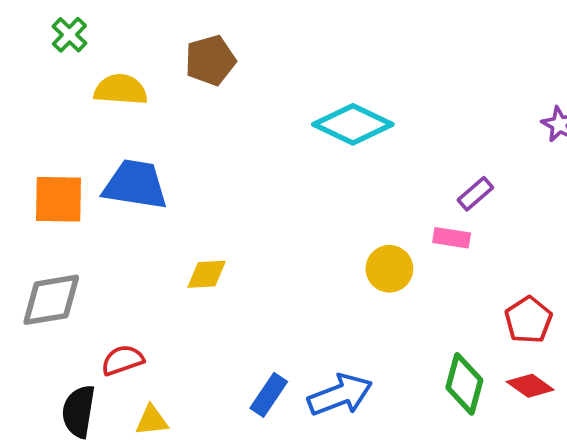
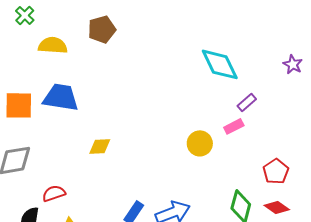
cyan diamond: (353, 124) -> (220, 64), moved, turned 39
pink rectangle: (452, 238) -> (234, 126), turned -36

